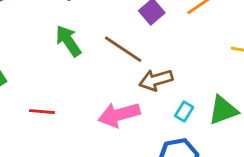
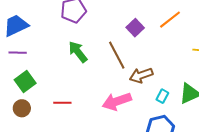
brown line: (123, 49) -> (117, 55), turned 32

